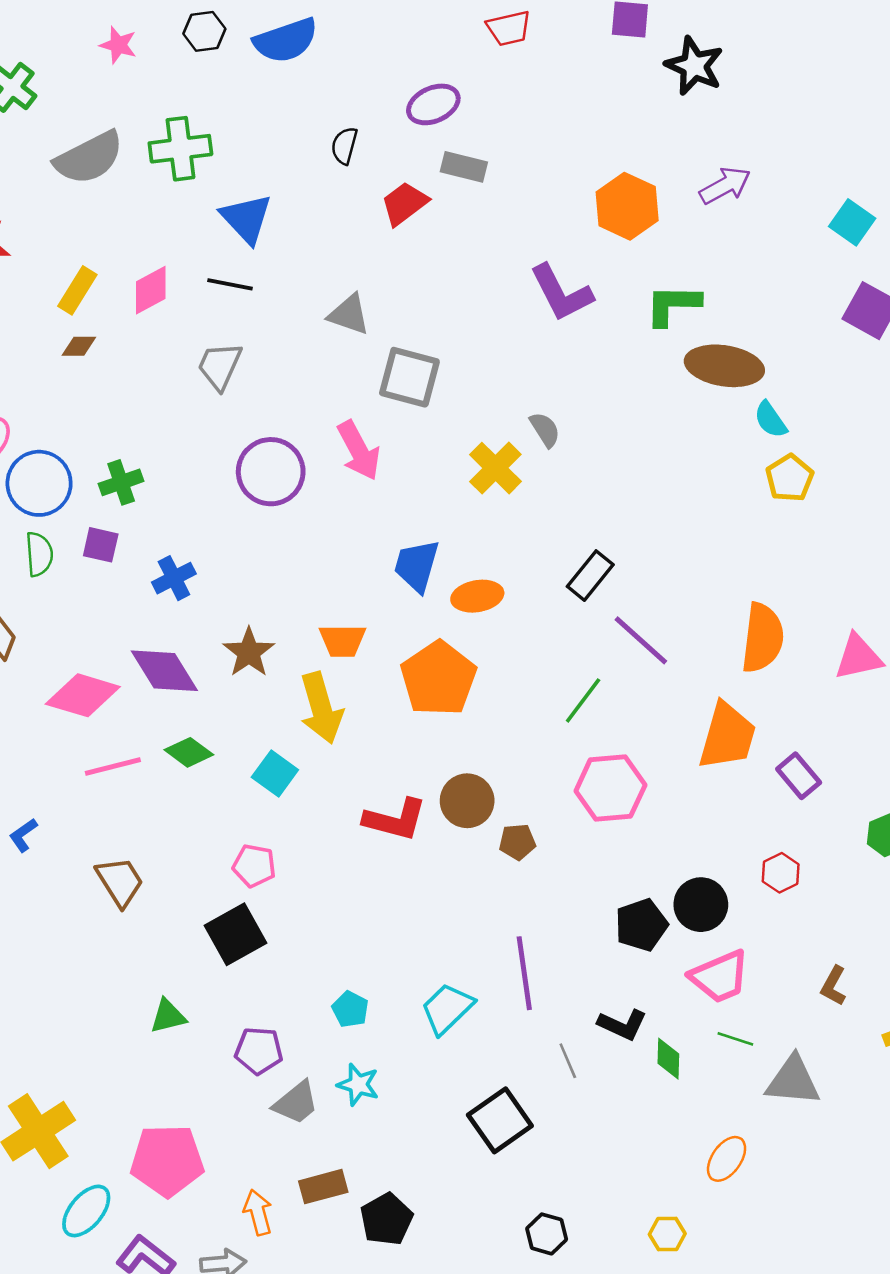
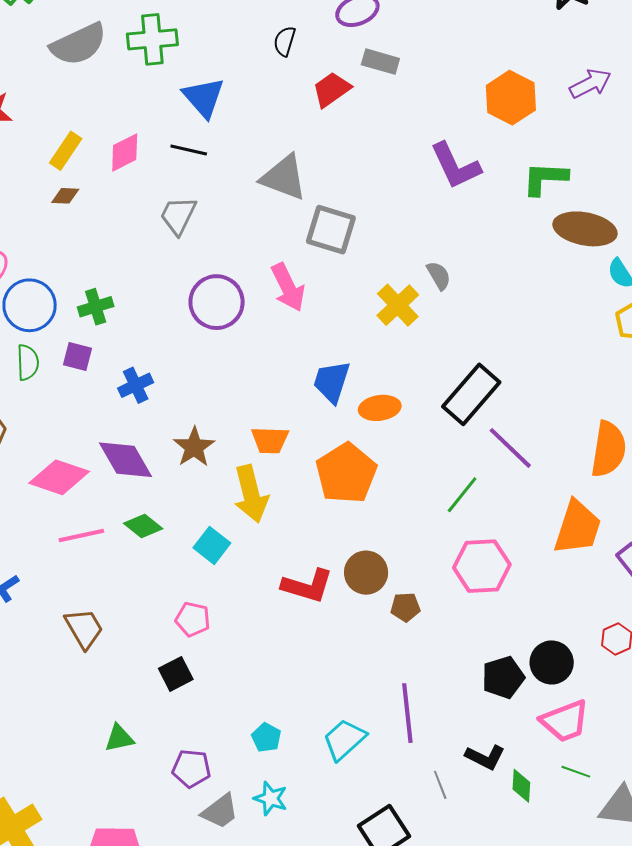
gray triangle: (349, 314) -> (284, 177), size x1.4
black rectangle: (590, 576) -> (471, 394), size x1.5
black square: (235, 934) -> (176, 674), size x0.7

